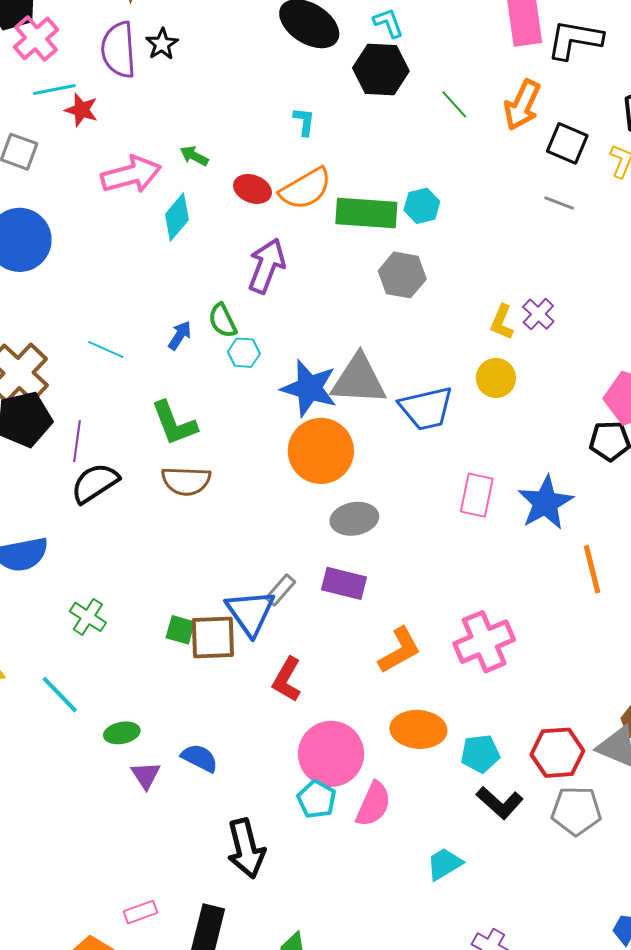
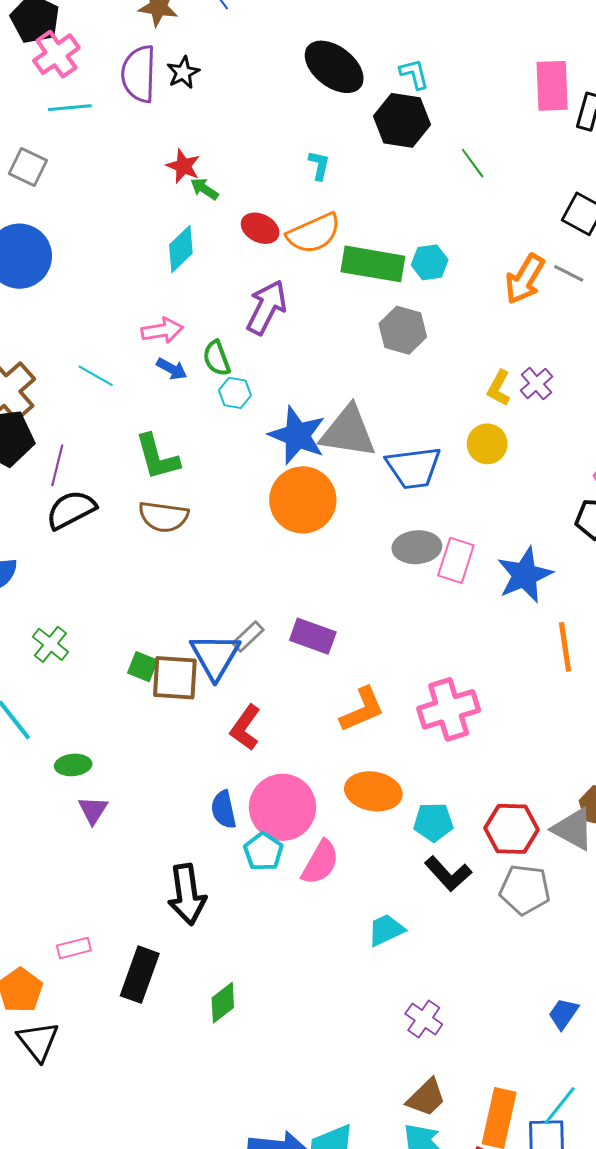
orange arrow: (522, 105) -> (525, 279), moved
red star: (81, 110) -> (183, 166), moved
pink arrow: (131, 175) -> (162, 330), moved, size x0.7
blue arrow: (180, 335) -> (172, 369), turned 80
gray ellipse: (354, 519) -> (417, 547), moved
blue semicircle: (200, 758) -> (224, 810), moved, turned -135

